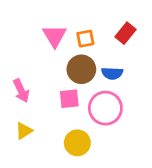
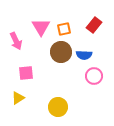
pink arrow: (21, 91) -> (16, 41), moved
pink square: (69, 99) -> (26, 73), moved
pink circle: (105, 108) -> (94, 76), moved, size x0.7

